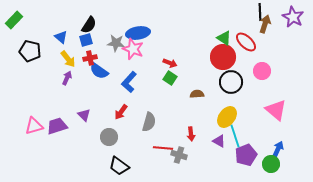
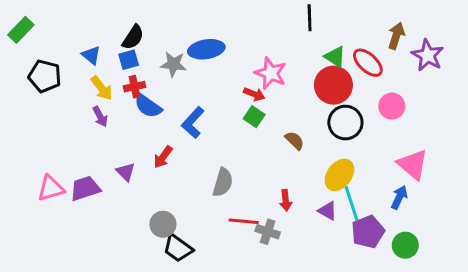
black line: (260, 12) -> (310, 18), moved
purple star: (293, 17) -> (428, 55), moved
pink star: (133, 49) -> (271, 73), moved
purple arrow: (67, 78) -> (100, 117), turned 128
brown semicircle: (197, 94) -> (295, 140), turned 48
red arrow: (121, 112) -> (163, 157), moved
gray circle: (109, 137) -> (163, 224), moved
blue arrow: (278, 149) -> (399, 197), moved

